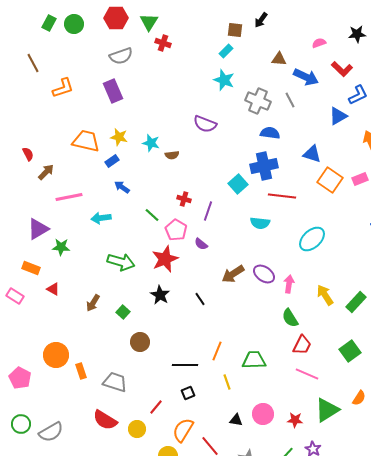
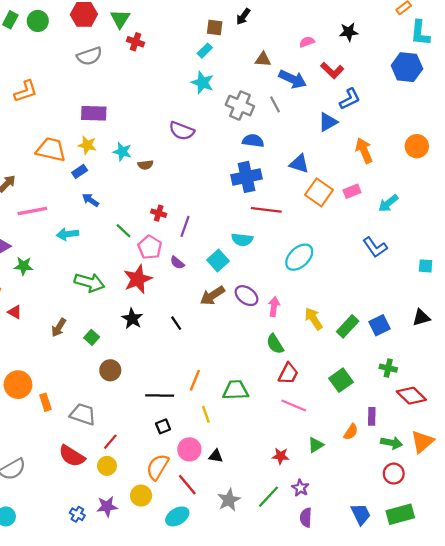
purple rectangle: (113, 91) -> (94, 113), moved, turned -65
cyan square: (238, 184) -> (218, 260), moved
red line: (156, 407) -> (110, 442), moved
green triangle: (327, 410) -> (316, 445), size x0.6
pink circle: (263, 414) -> (189, 449), moved

